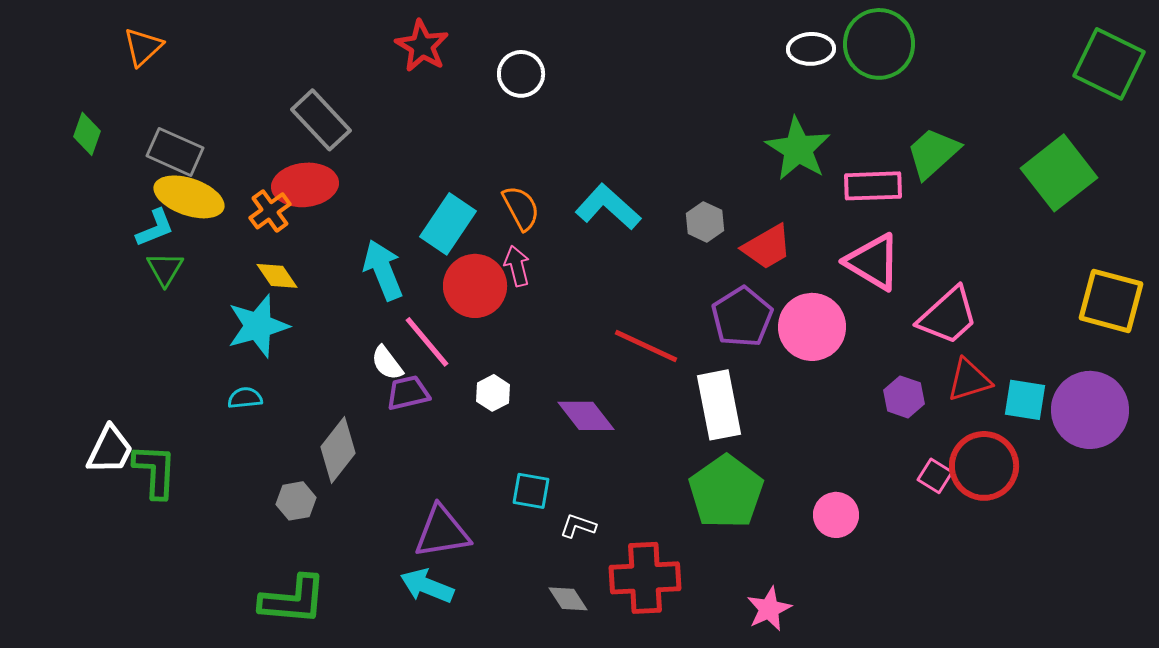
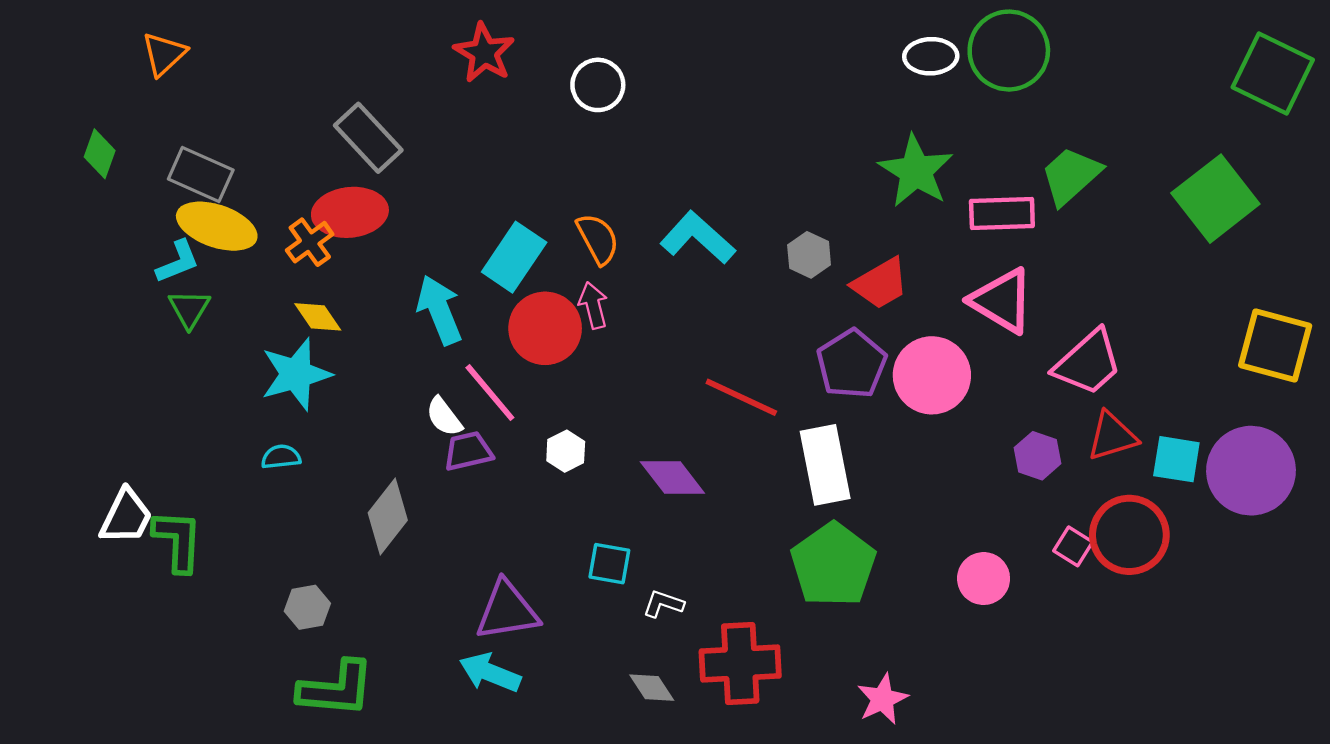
gray hexagon: (296, 501) -> (307, 607), moved
pink circle: (836, 515) -> (984, 579), moved

